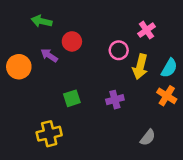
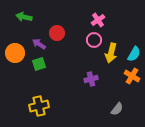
green arrow: (42, 21) -> (24, 17), moved
pink cross: (146, 30) -> (98, 20), moved
green square: (72, 98) -> (39, 64), moved

